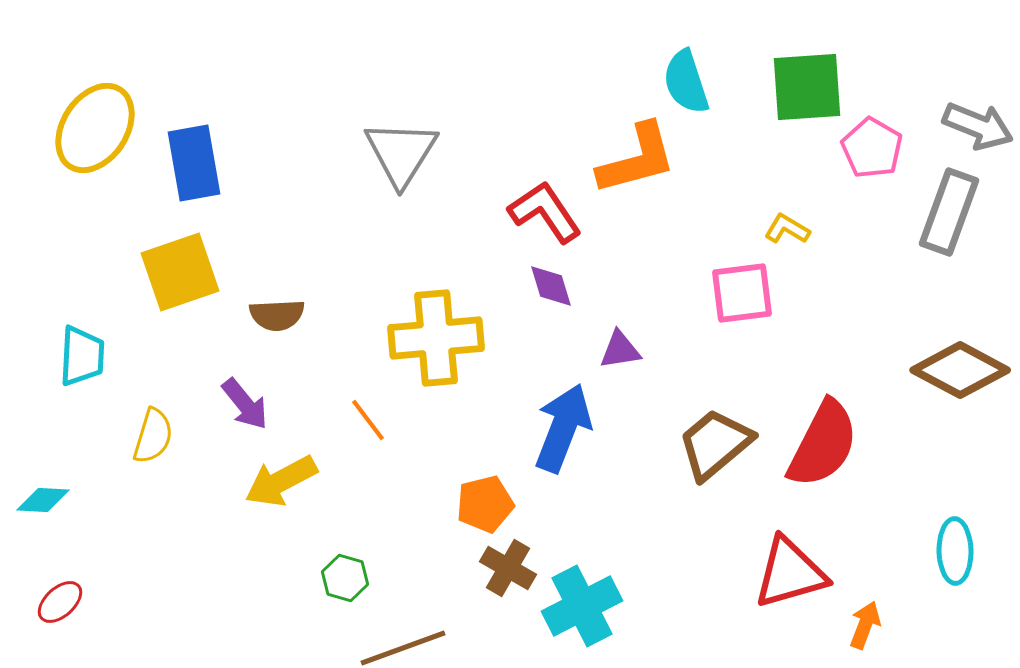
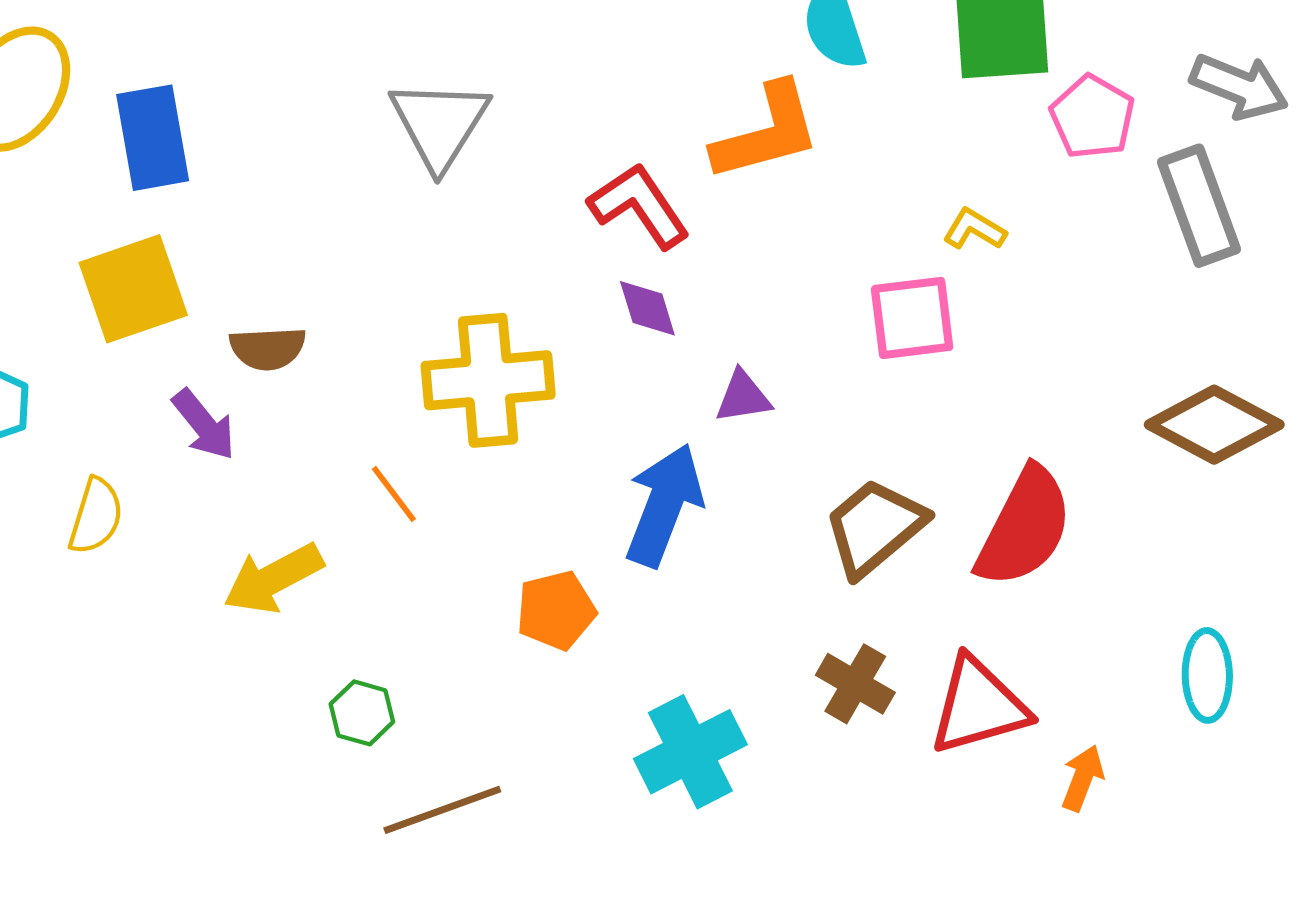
gray rectangle: (949, 212) -> (1199, 206), turned -40
purple arrow: (245, 404) -> (204, 425), moved
brown cross: (508, 568) -> (855, 684), moved

